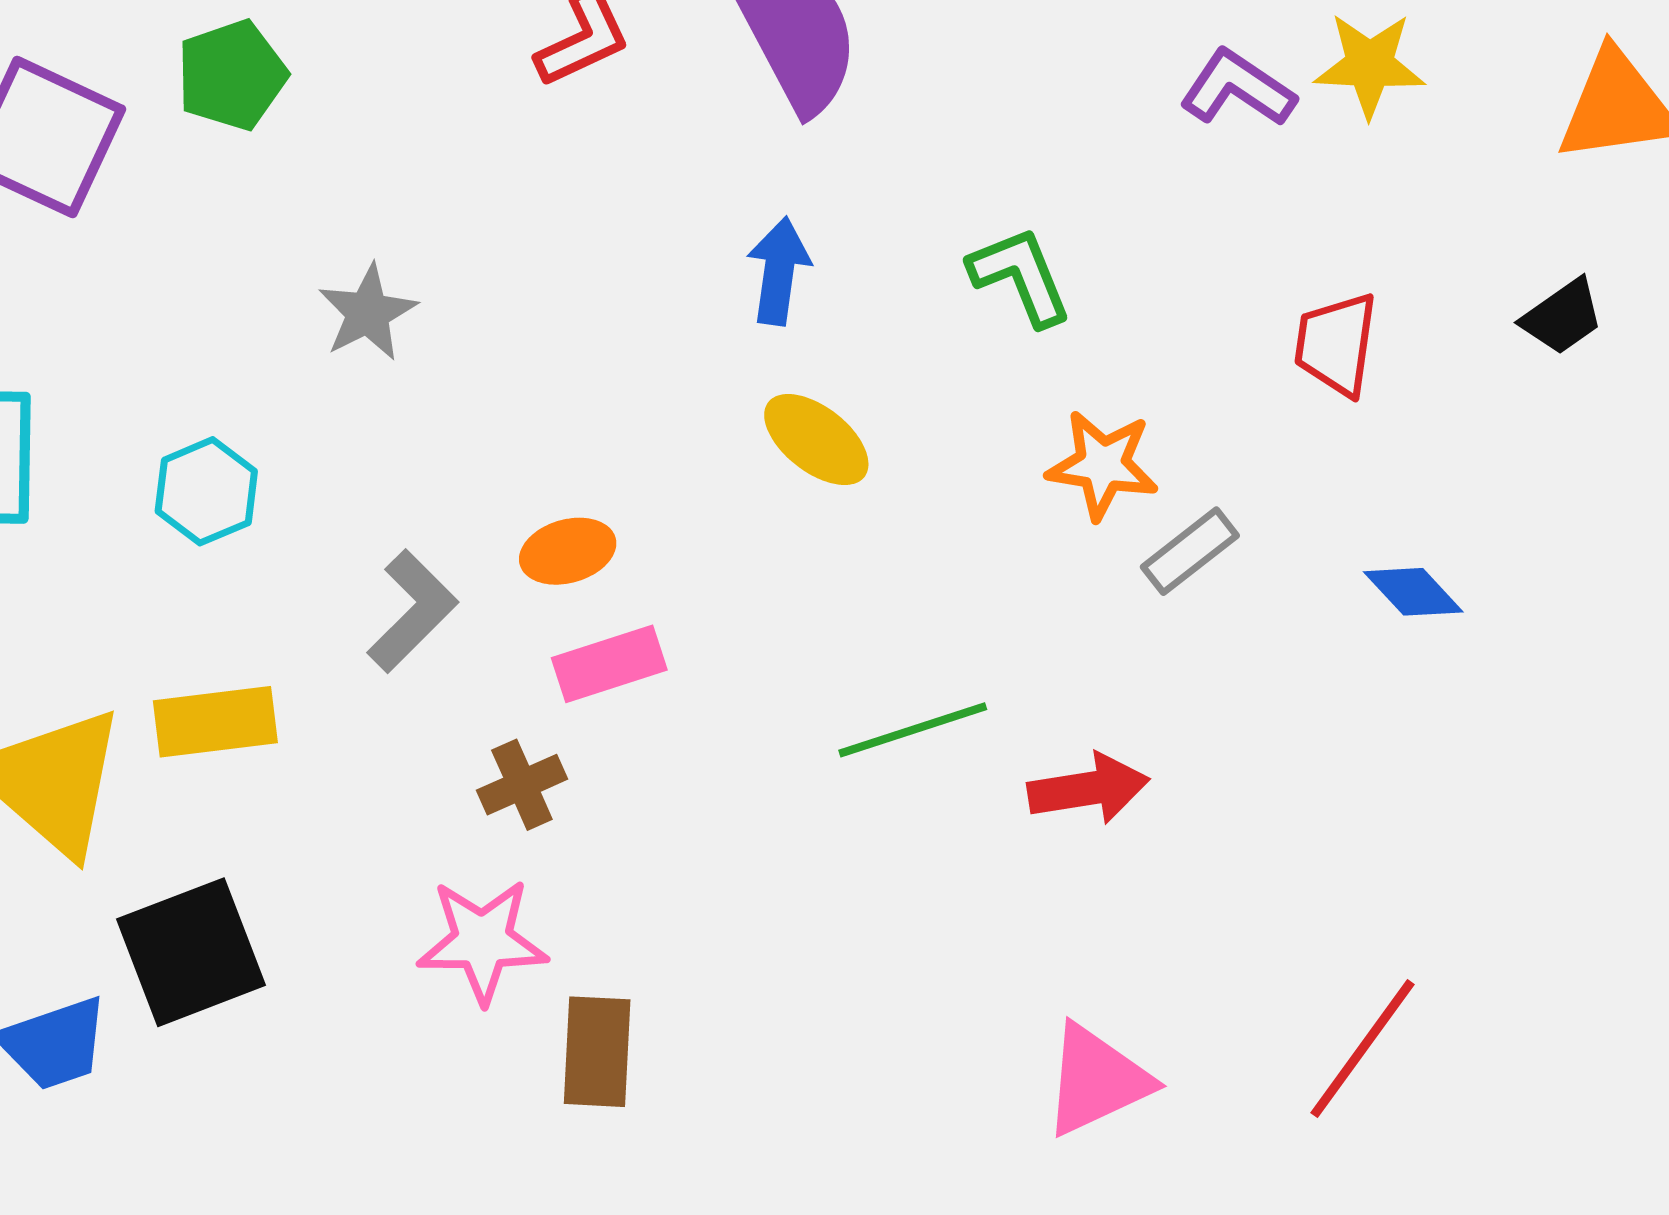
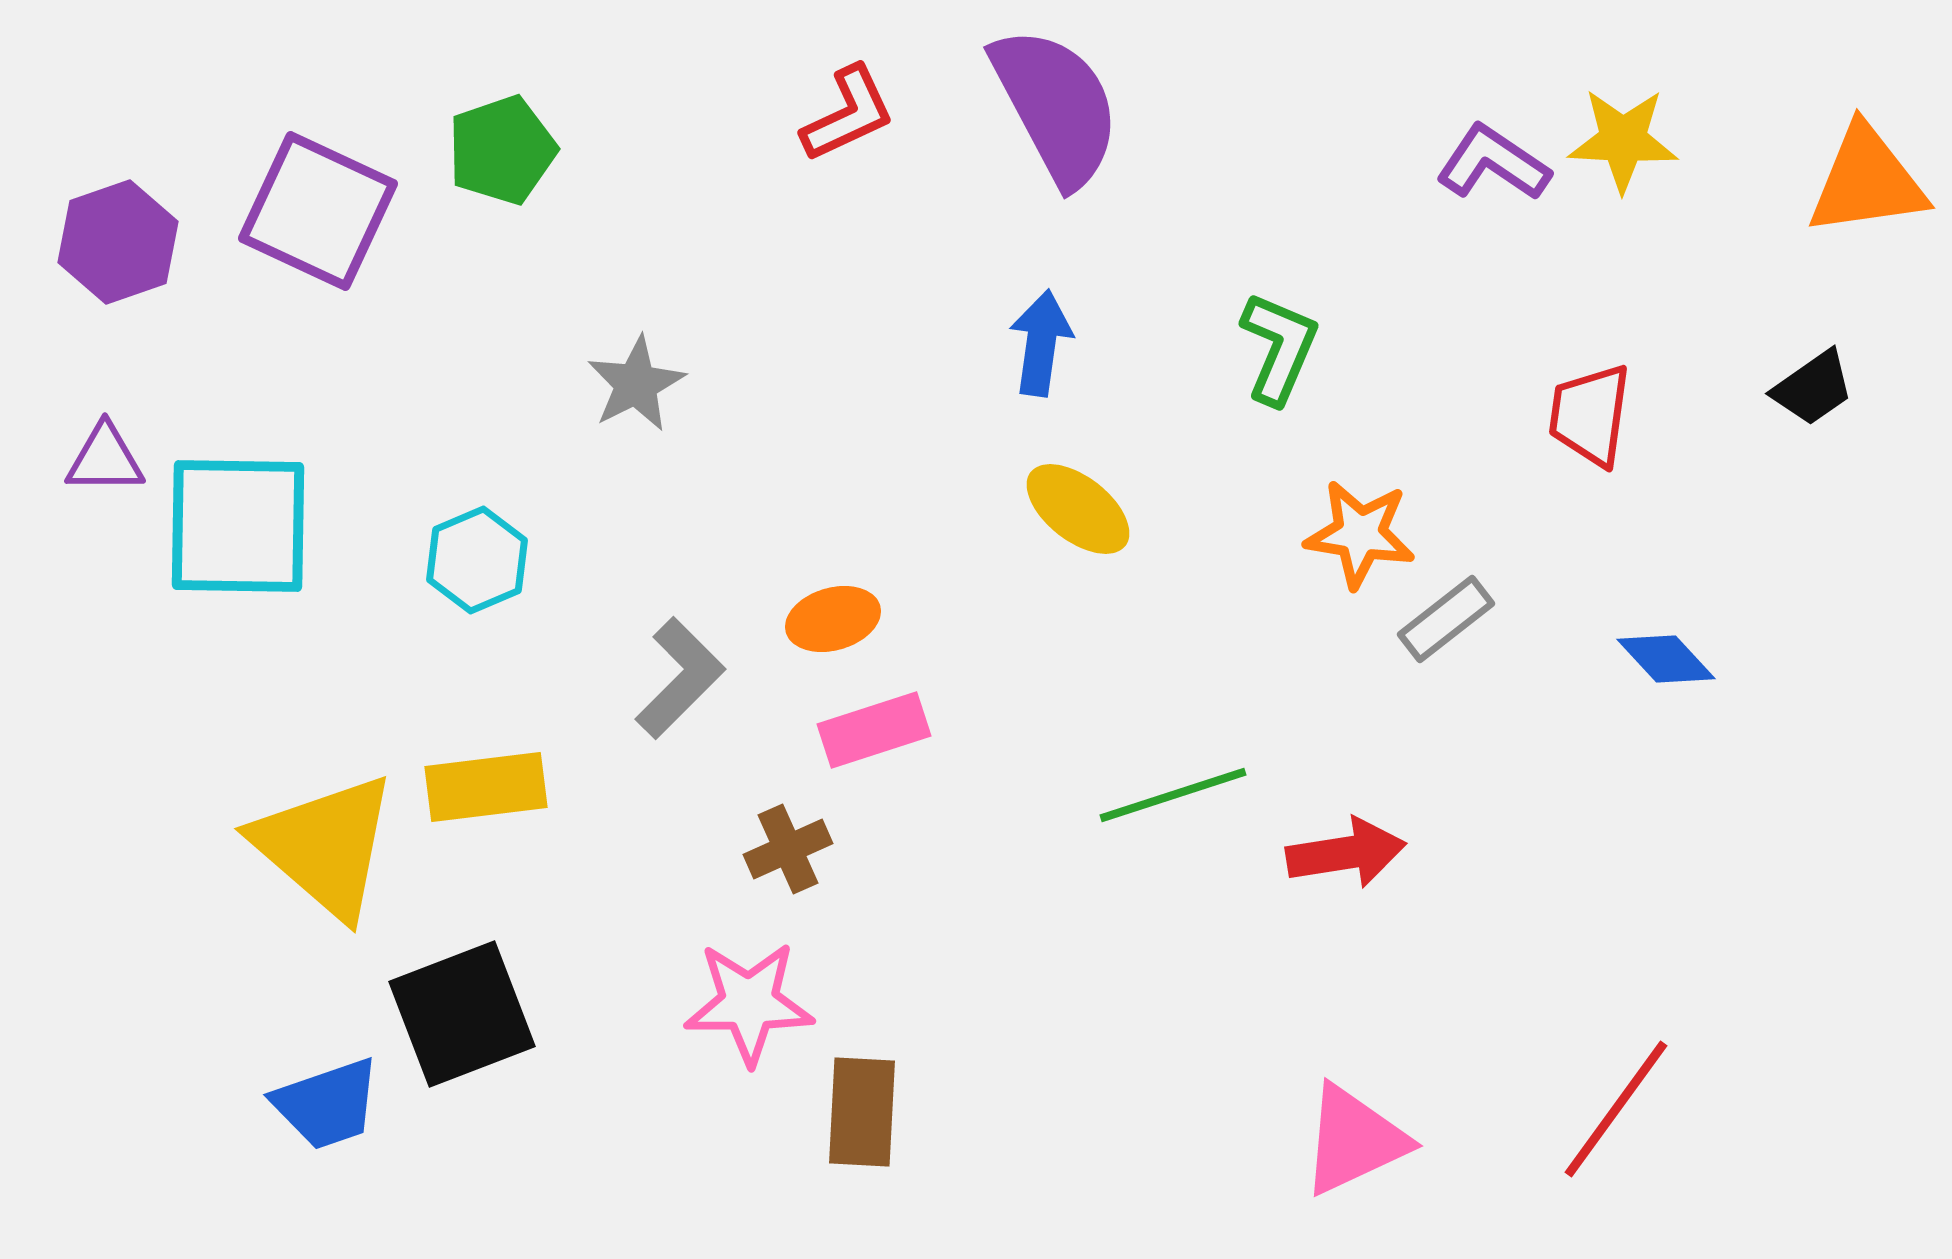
green L-shape: (1020, 276) -> (1279, 348), turned 45

